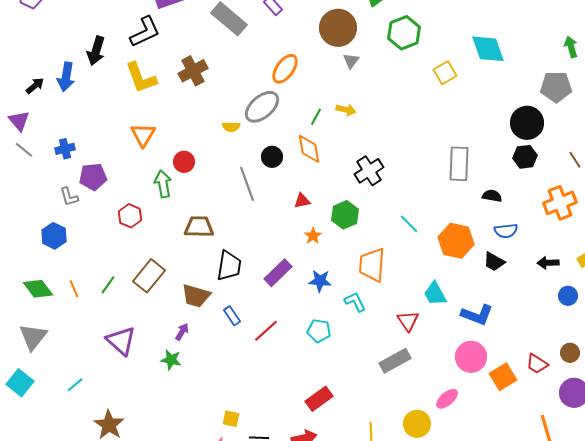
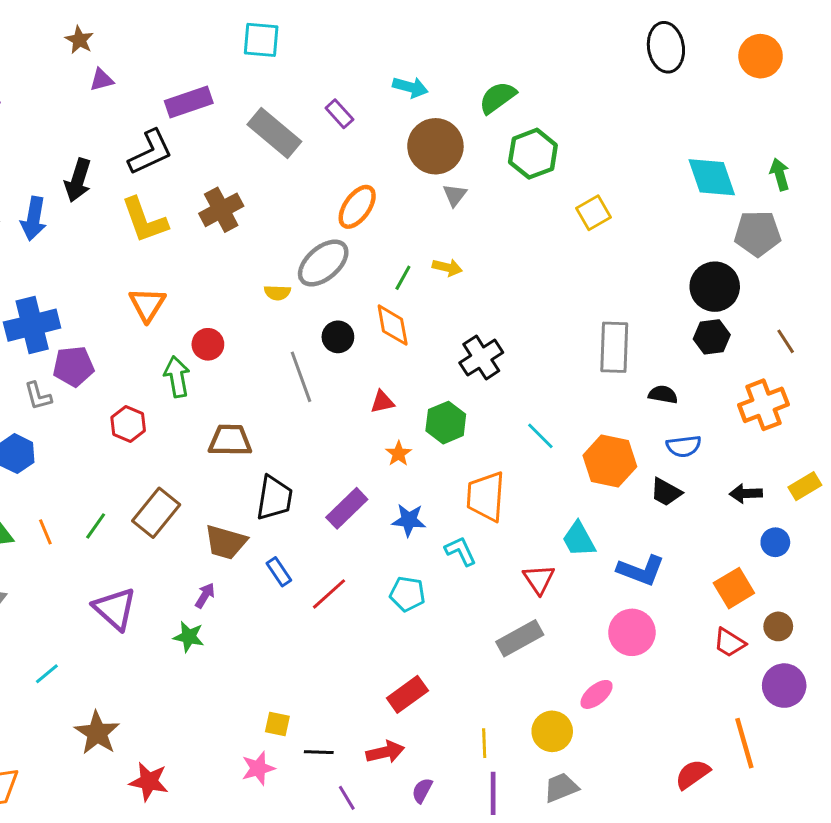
cyan diamond: (488, 49) -> (712, 177), moved
blue cross: (65, 149) -> (32, 325), size x1.8
orange square: (503, 377) -> (734, 588), moved

